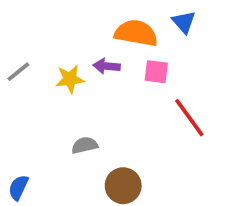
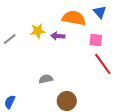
pink square: (156, 72) -> (96, 40), moved
yellow star: (70, 79) -> (38, 31), moved

